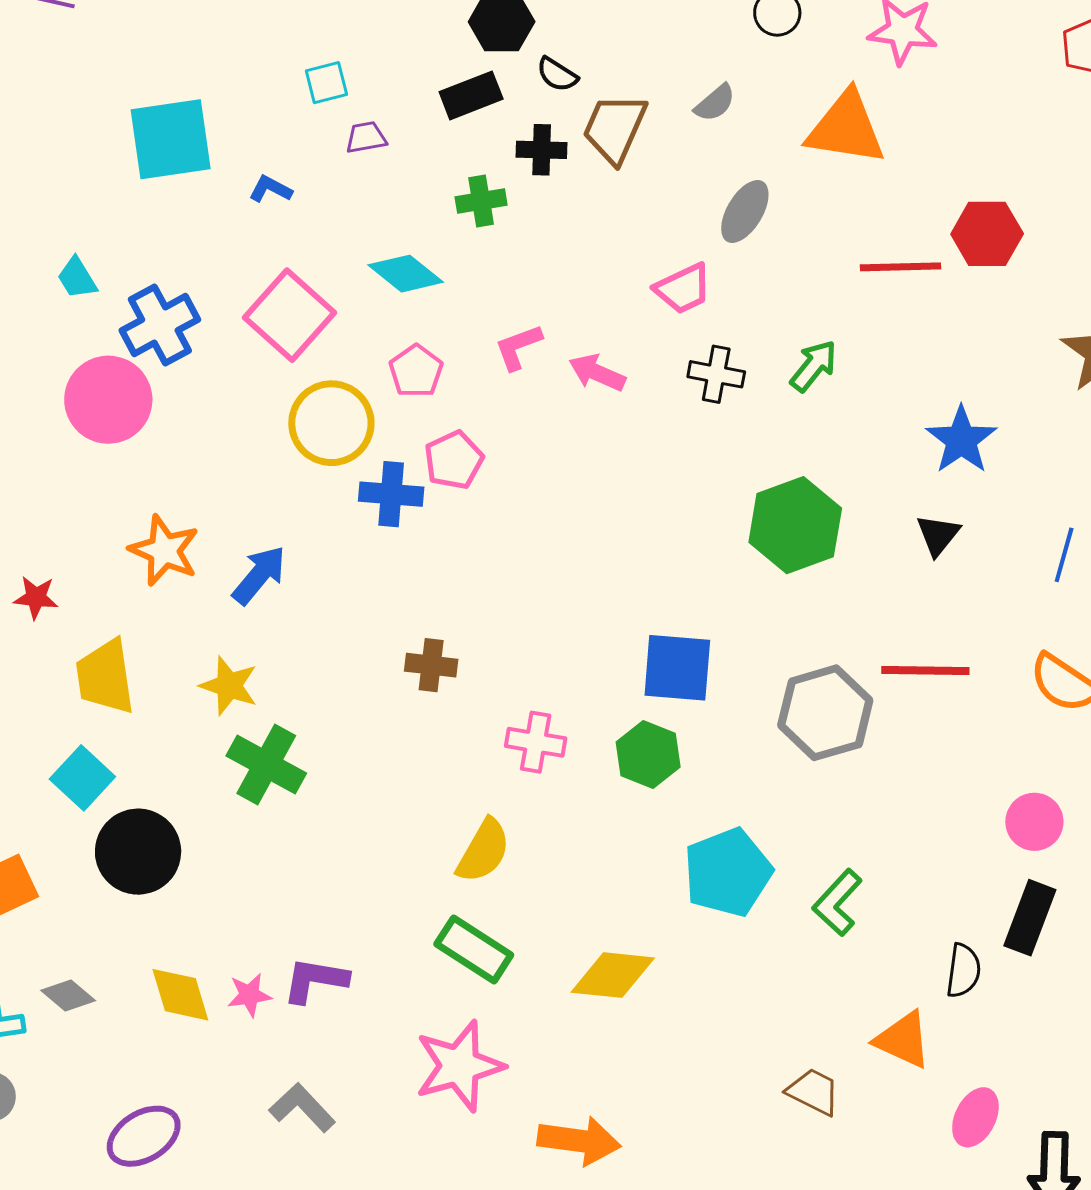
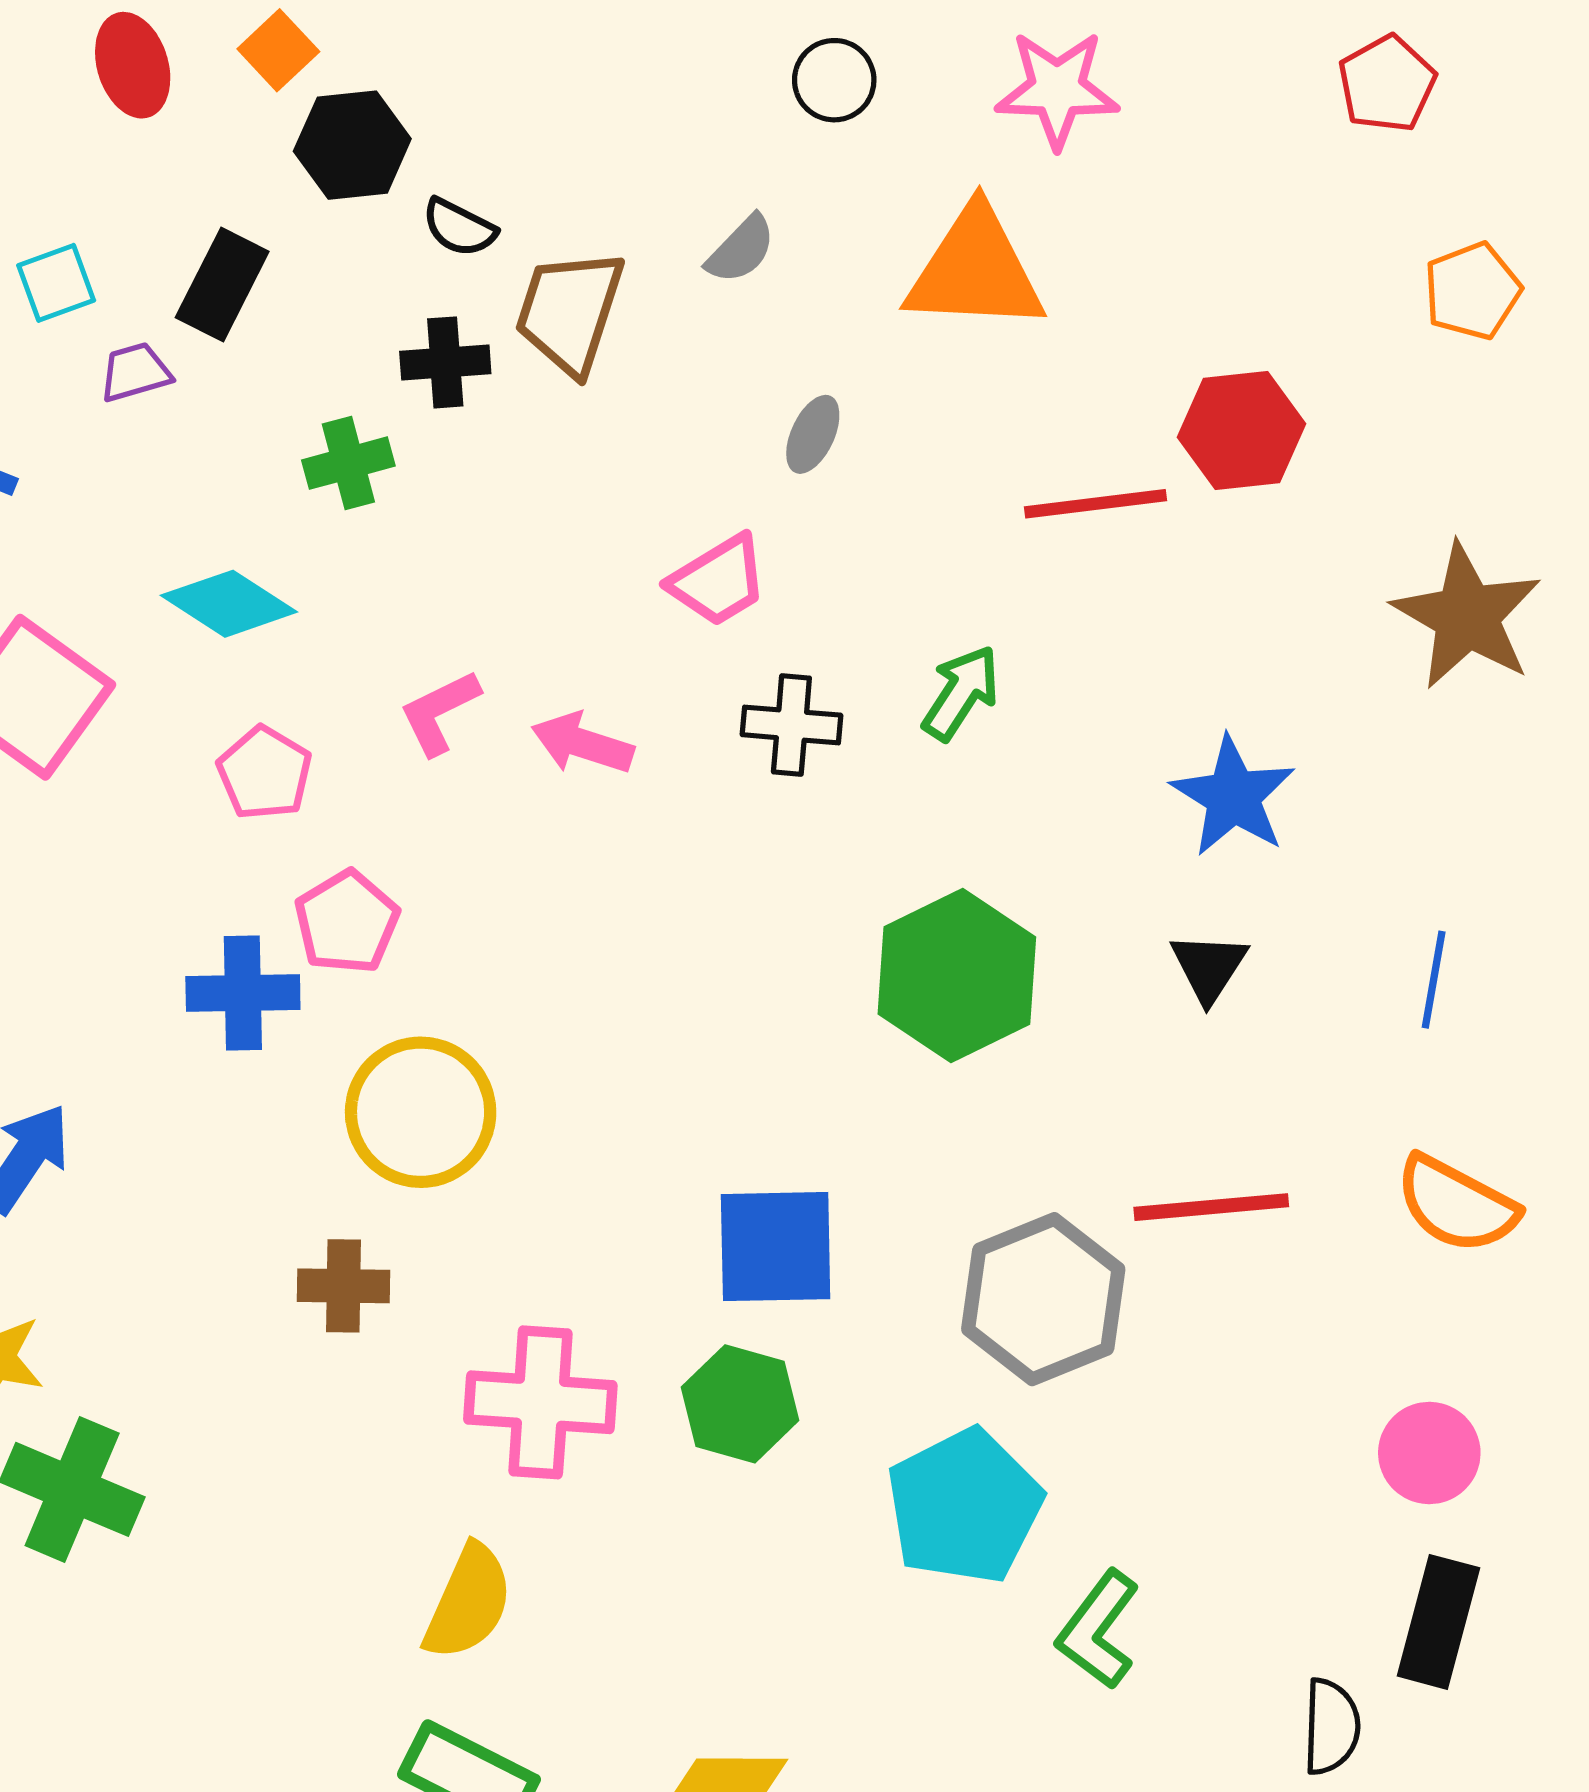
black rectangle: (471, 95) -> (222, 285), moved, turned -36
gray ellipse: (745, 211) -> (813, 434), size x0.7
yellow circle: (331, 423) -> (421, 1112), moved
pink cross: (536, 742) -> (540, 1402), size x1.4
cyan pentagon: (728, 872) -> (964, 1506), moved

